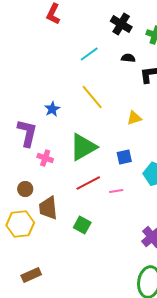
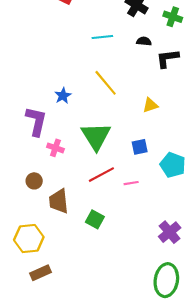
cyan line: (89, 54) -> (102, 37), turned 30
green triangle: (83, 147) -> (96, 136), turned -32
yellow hexagon: (20, 224) -> (29, 239), moved

